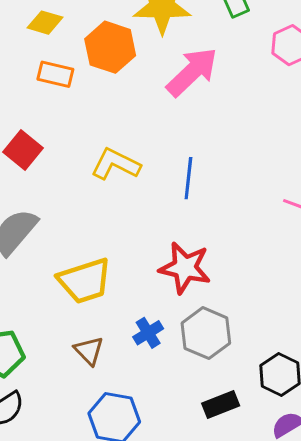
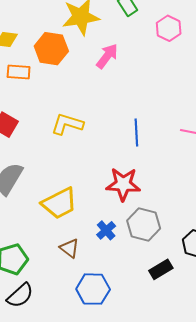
pink arrow: (192, 72) -> (107, 56), size x0.7
blue line: (188, 178) -> (136, 133), moved

